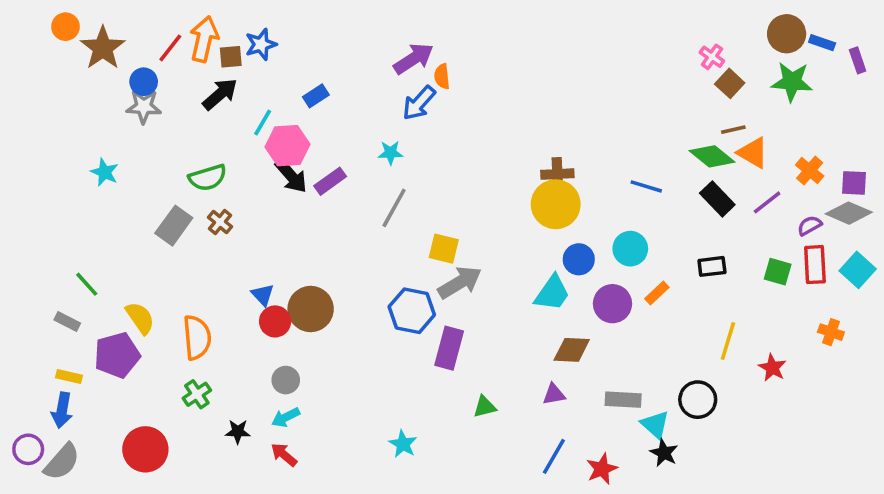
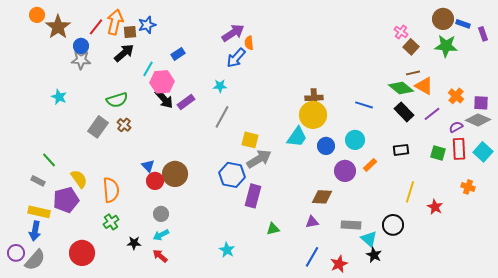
cyan trapezoid: (552, 293) -> (297, 137), moved
yellow rectangle: (69, 377) -> (39, 212), size x1.5

